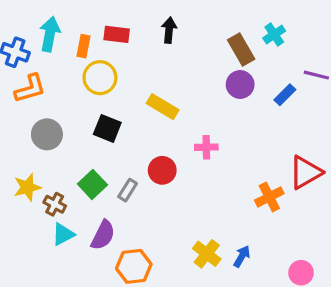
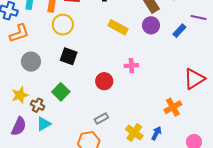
yellow rectangle: (163, 107) -> (118, 27), moved
gray rectangle: (128, 190) -> (101, 118), moved, turned 32
orange cross: (269, 197) -> (173, 107), moved
purple semicircle: (103, 235) -> (19, 126), moved

